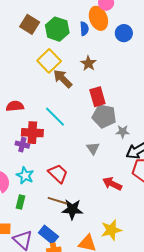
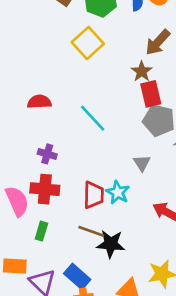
brown star: (88, 63) -> (142, 71), moved
brown arrow: (63, 79) -> (158, 42), moved, turned -95
red cross: (32, 133) -> (45, 189), moved
red trapezoid: (58, 174) -> (94, 195), turned 45
cyan star: (25, 175) -> (118, 192), moved

